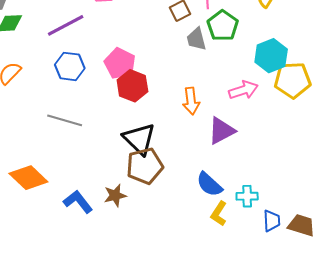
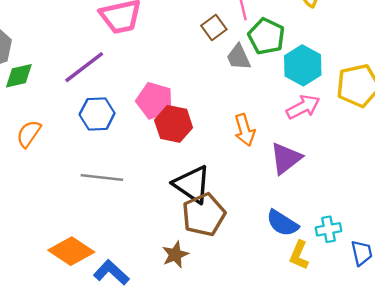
cyan hexagon: (271, 56) -> (303, 65), moved
blue L-shape: (78, 202) -> (111, 272), moved

